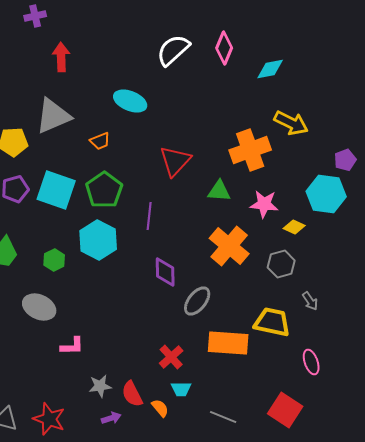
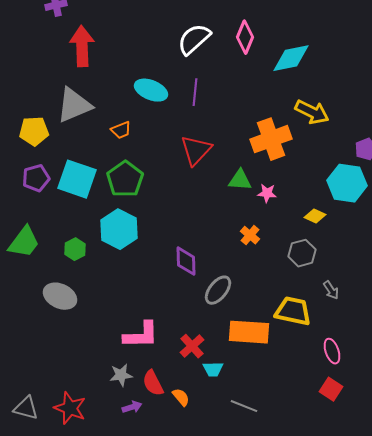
red arrow: (61, 57) -> (82, 46), size x1.4
cyan diamond: (270, 69) -> (291, 58), size x1.4
pink star: (264, 204) -> (267, 193), moved, size x0.7
purple line: (149, 216) -> (195, 92), moved
orange cross: (229, 246) -> (250, 235), size x0.5
pink L-shape: (72, 346) -> (141, 335), moved, size x1.5
cyan trapezoid: (181, 389) -> (213, 369), moved
red square: (285, 410) -> (331, 389), moved, size x0.7

